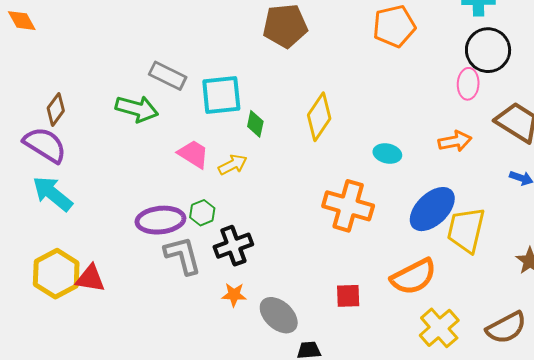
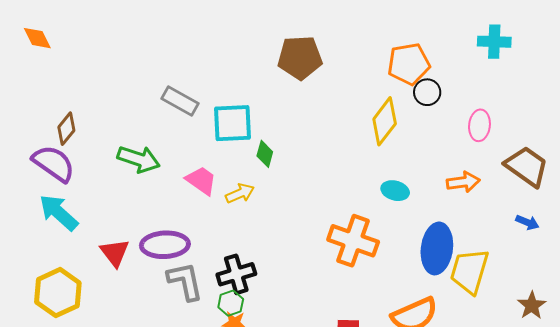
black circle: (488, 50) -> (427, 92), moved, size x0.6
green arrow: (137, 109) -> (139, 159), moved
yellow diamond: (319, 117) -> (385, 121), moved
blue ellipse: (432, 209) -> (437, 248), turned -42
green hexagon: (202, 213) -> (231, 303), moved
red triangle: (90, 278) -> (115, 253), moved, turned 40

